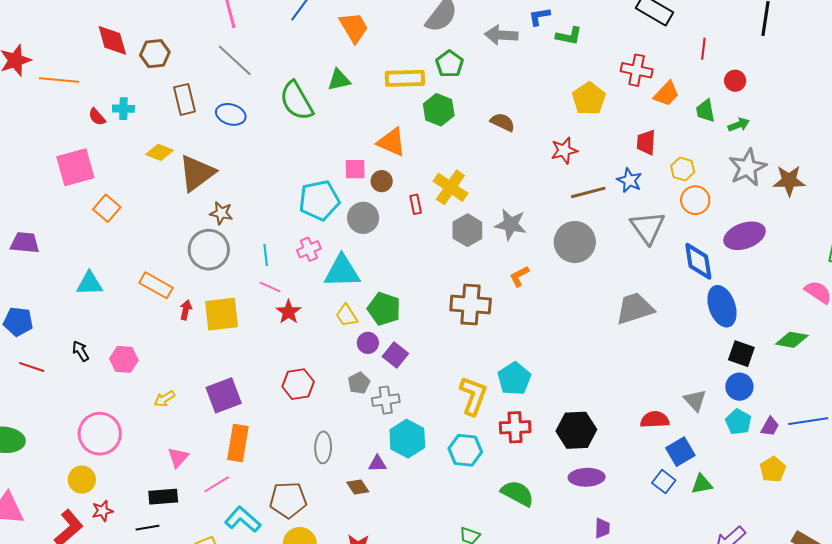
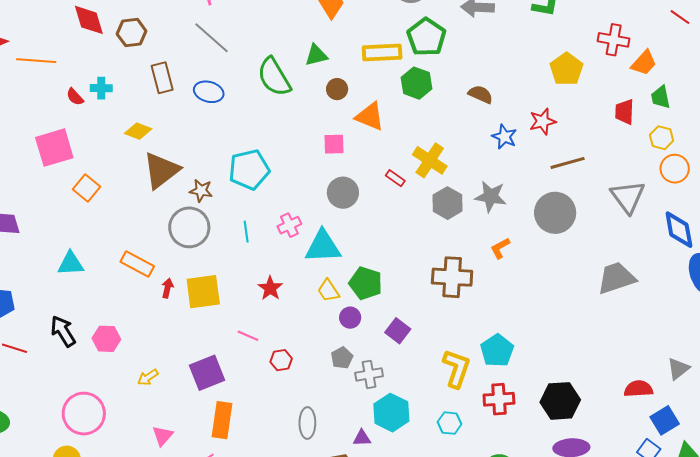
red line: (703, 49) -> (680, 17), turned -60
green pentagon: (450, 64) -> (426, 37), size x1.4
green trapezoid: (705, 111) -> (661, 97), moved
brown triangle: (197, 173) -> (161, 170), moved
blue star: (629, 180) -> (504, 137), moved
brown circle: (382, 181) -> (337, 89), moved
cyan pentagon: (319, 200) -> (249, 170), moved
red rectangle: (416, 204) -> (395, 178), turned -42
pink line: (270, 287) -> (248, 336), moved
black arrow: (81, 351) -> (63, 331), size x1.5
purple square: (395, 355) -> (398, 331), moved
red hexagon: (298, 384) -> (281, 360), size x0.7
gray triangle: (695, 400) -> (678, 369), turned 35
cyan hexagon: (465, 450) -> (450, 423), size x0.7

